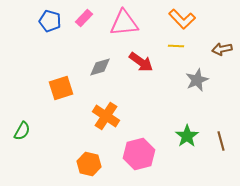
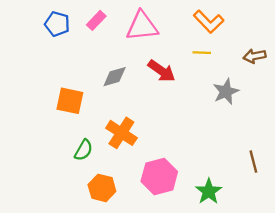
orange square: (61, 88) -> (70, 101), turned 30
green semicircle: (22, 131) -> (84, 150), moved
green star: (187, 136) -> (209, 191), moved

